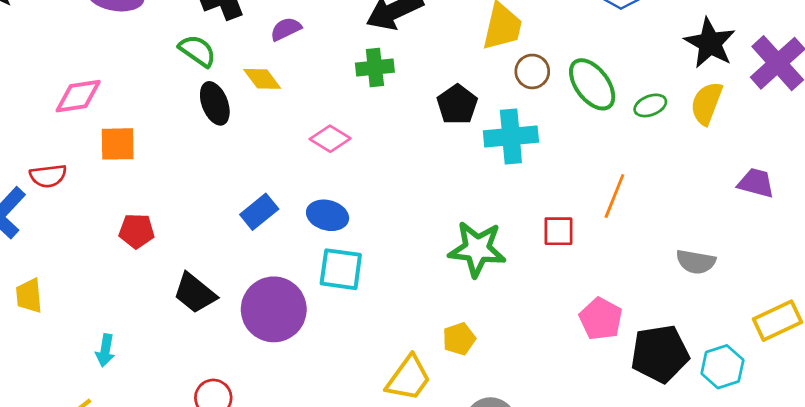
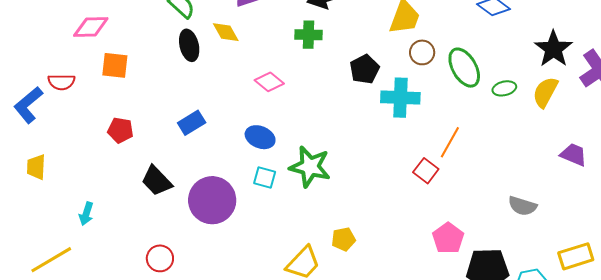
orange line: (614, 196) -> (450, 142), moved
blue rectangle: (259, 212) -> (192, 123), moved
red square: (558, 231) -> (426, 171), turned 30
green star: (477, 249) -> (310, 167), moved
cyan square: (341, 269) -> (265, 177), size x0.7

